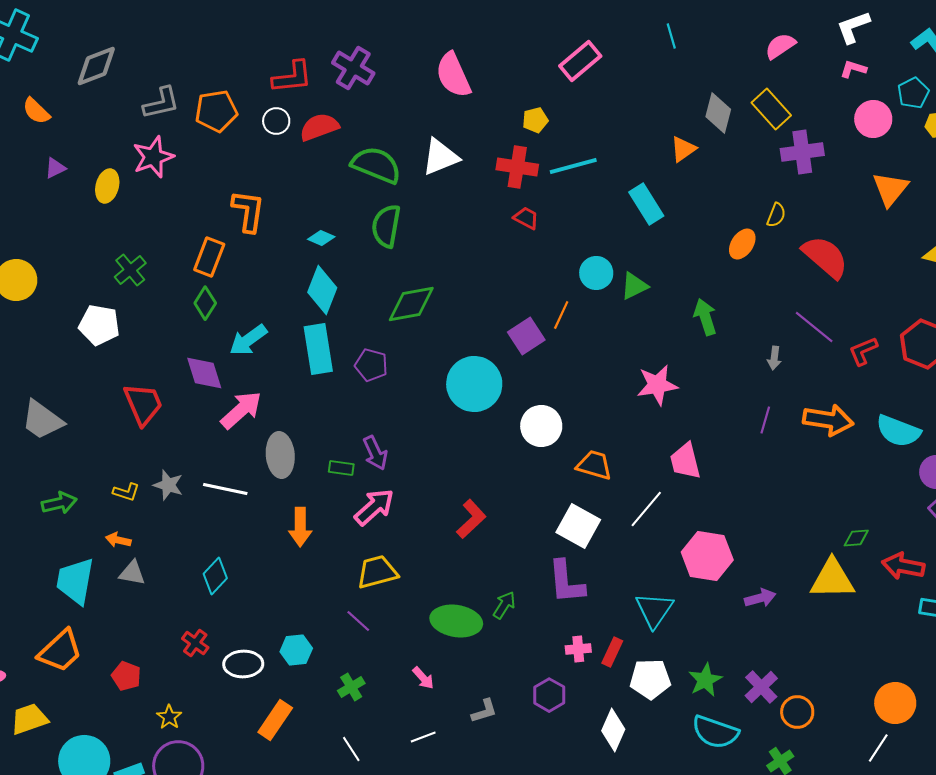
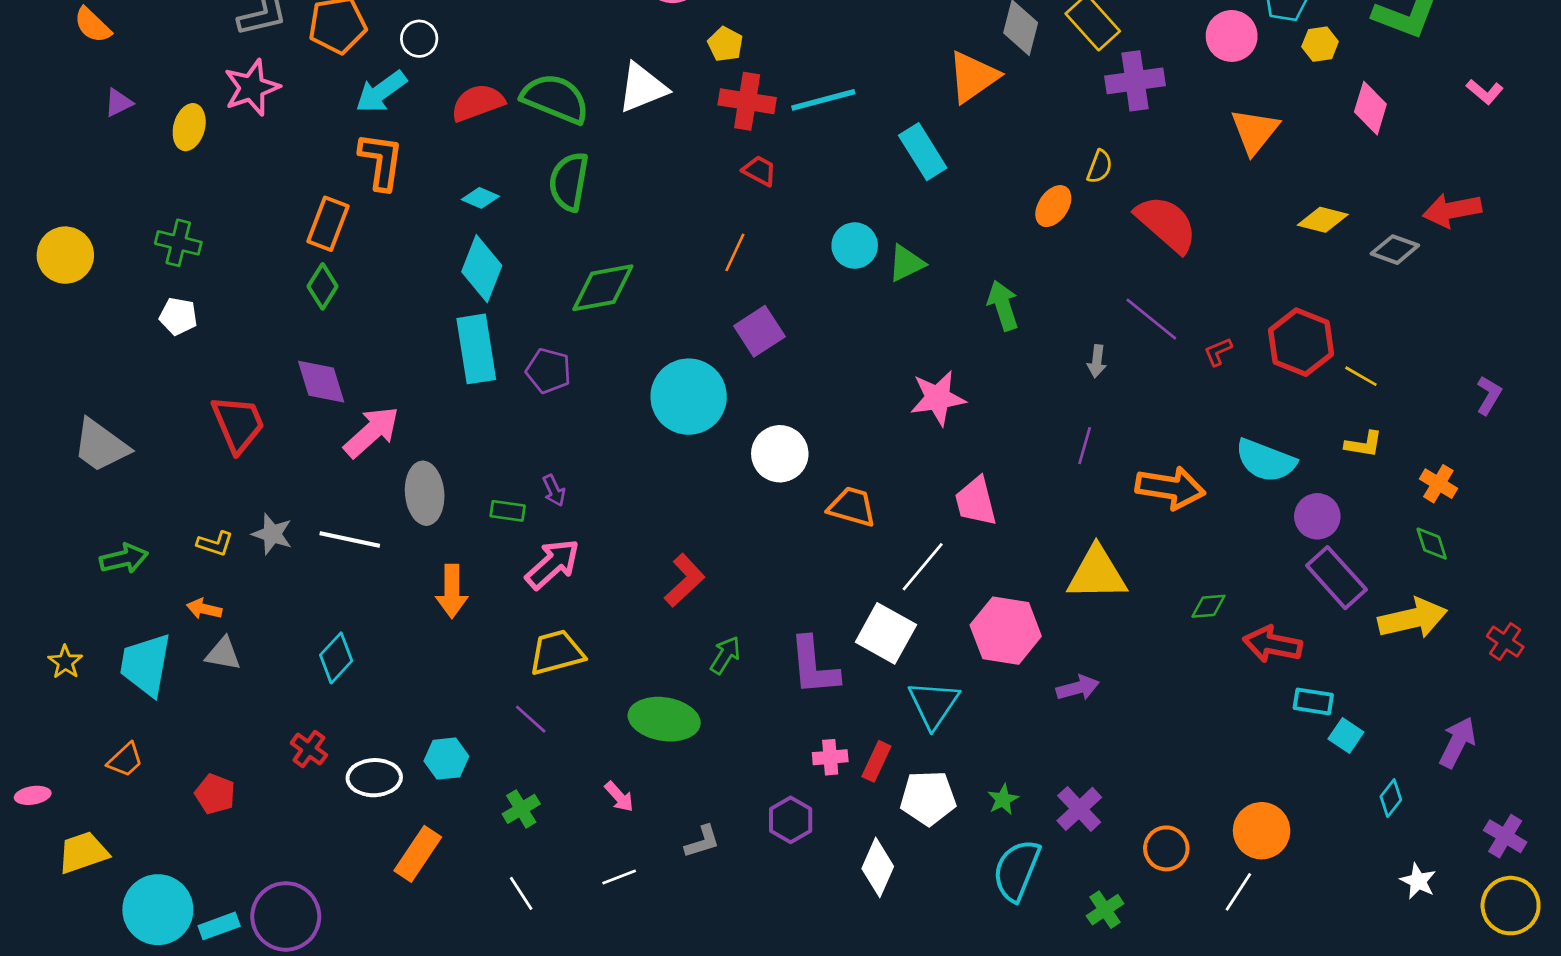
yellow pentagon: (535, 120) -> (725, 44), moved, turned -30
red semicircle: (319, 127) -> (478, 103), moved
orange triangle: (683, 149) -> (973, 77), size x1.5
green cross: (130, 270) -> (178, 243), moved, turned -36
orange line: (561, 315) -> (735, 252), moved
white pentagon: (99, 325) -> (178, 316), size x0.7
cyan arrow: (248, 340) -> (381, 92), moved
red L-shape: (863, 351) -> (1218, 352), size x0.7
orange arrow: (828, 420) -> (1170, 488), moved
purple arrow: (375, 453) -> (554, 490), size x0.7
white square: (578, 526) -> (886, 633), moved
yellow triangle: (832, 579) -> (1097, 574), moved
green arrow: (504, 605) -> (725, 655), moved
orange trapezoid: (60, 651) -> (125, 760), size x0.6
green star: (705, 680) -> (1003, 799), size x0.7
orange circle: (797, 712) -> (1166, 848), moved
yellow star: (169, 717) -> (65, 662), moved
cyan semicircle: (715, 732) -> (1017, 870), turned 93

